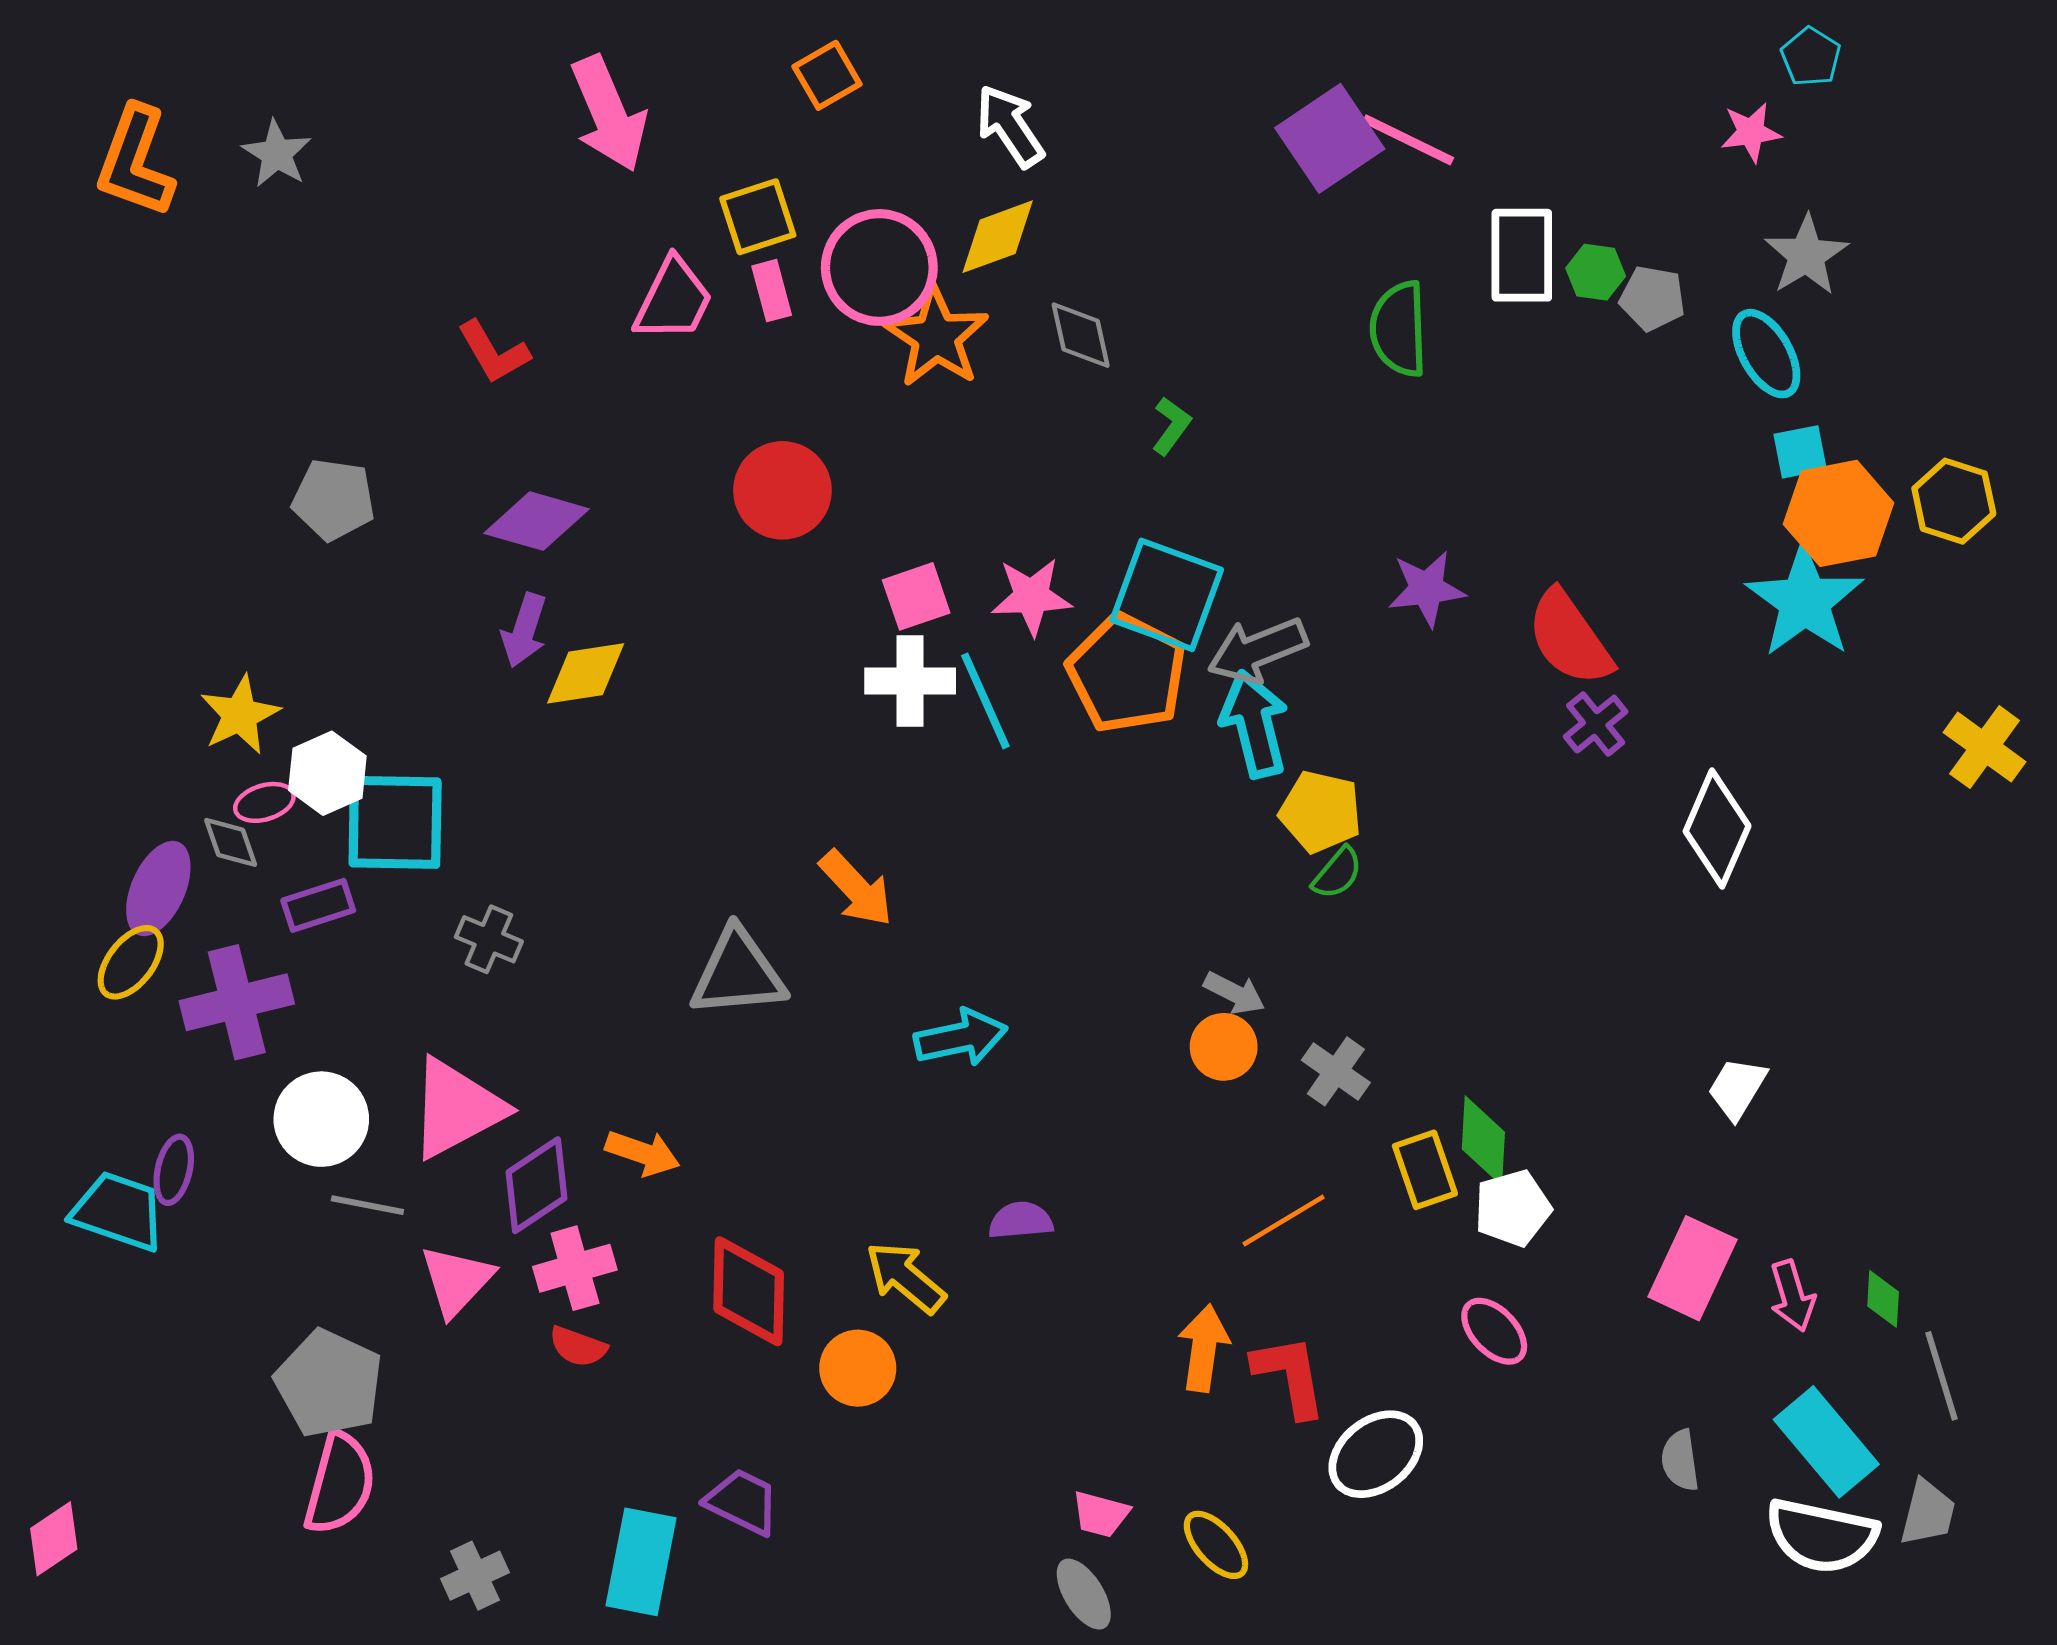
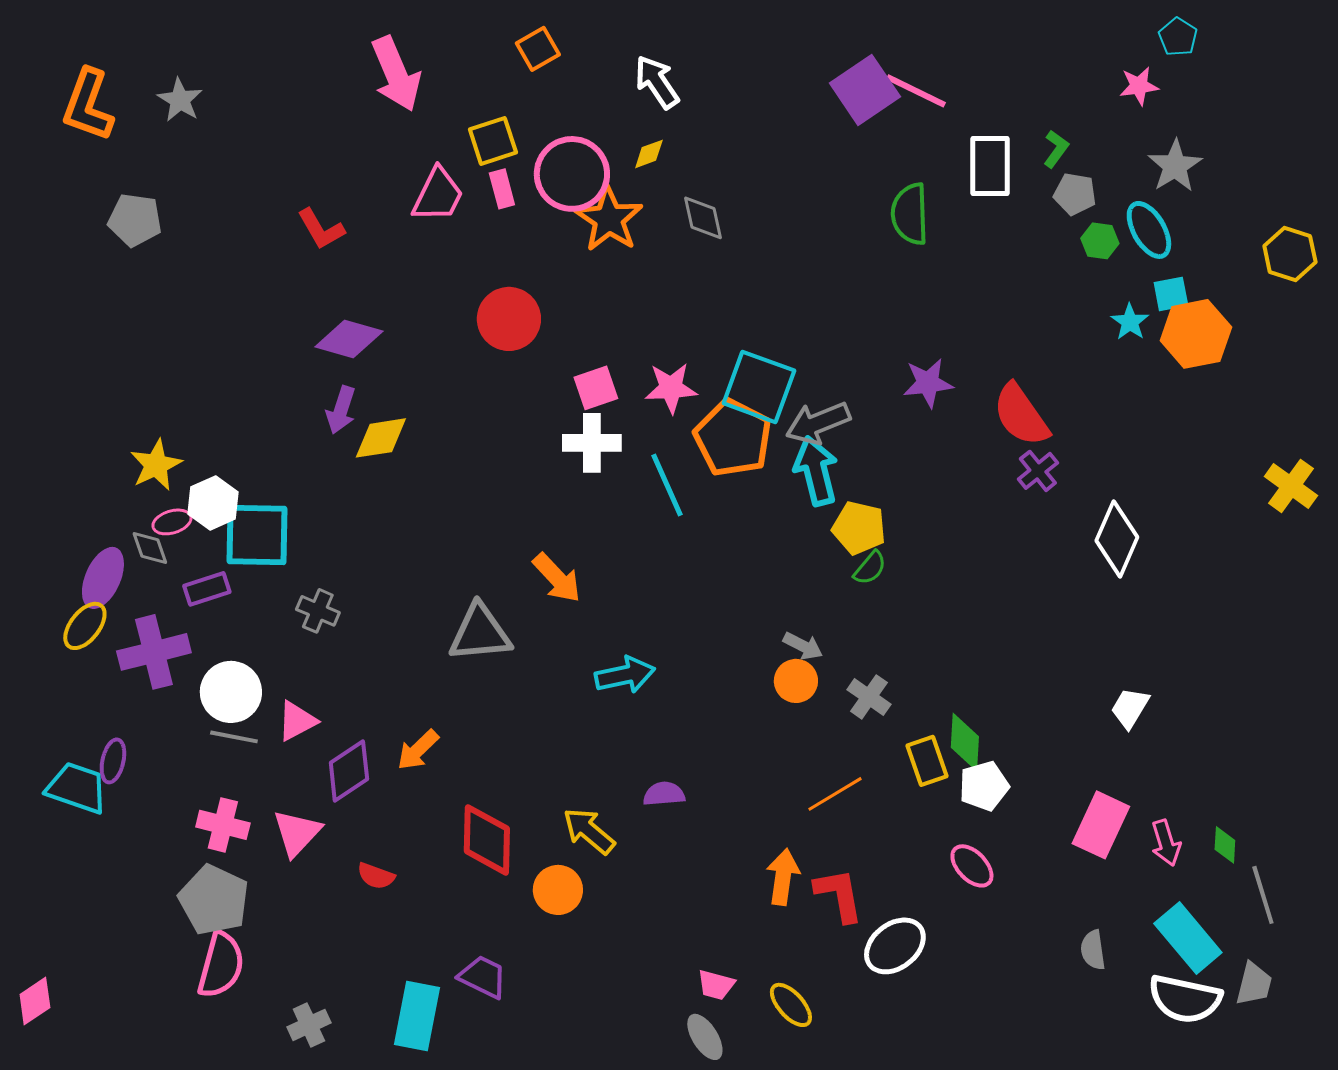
yellow diamond: (998, 237) -> (649, 154), size x0.6
green hexagon: (1596, 272) -> (1100, 241), moved
green L-shape: (1171, 426) -> (1056, 149), moved
gray pentagon: (334, 500) -> (135, 220), moved
yellow hexagon: (1954, 501) -> (1290, 254), moved
cyan star: (1805, 601) -> (1130, 322), moved, size x0.5
cyan line: (985, 701) -> (667, 485), moved
pink triangle: (457, 1108) -> (297, 721), size x0.6
white circle: (321, 1119) -> (231, 692), moved
orange arrow: (643, 1153) -> (418, 750), turned 117
gray line: (367, 1205) -> (234, 737), moved
pink cross: (575, 1268) -> (223, 825), moved, turned 30

